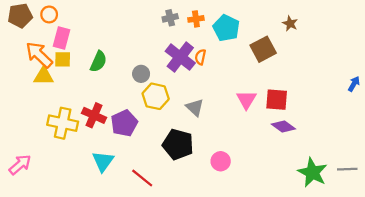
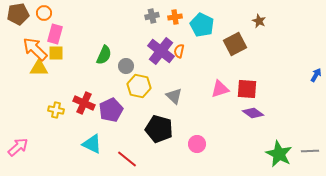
green semicircle: (98, 62) -> (104, 55), moved
pink triangle: (246, 100) -> (220, 89), turned 42
yellow cross: (63, 123) -> (56, 110), size x0.6
cyan triangle: (103, 161) -> (92, 144), turned -40

